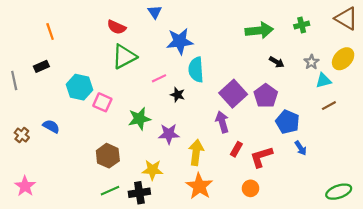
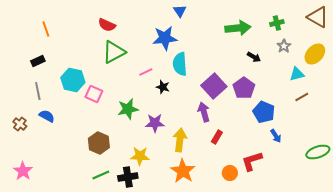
blue triangle: (155, 12) -> (180, 11), moved
gray star: (311, 62) -> (284, 46), moved
gray line: (14, 81) -> (38, 91), moved
red L-shape: (261, 157) -> (252, 161), moved
green ellipse: (339, 192) -> (318, 152), moved

